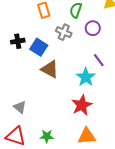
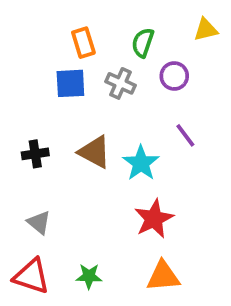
black cross: (18, 41) -> (35, 154), moved
blue square: (39, 47) -> (70, 83), moved, turned -36
cyan star: (86, 77) -> (141, 163), moved

